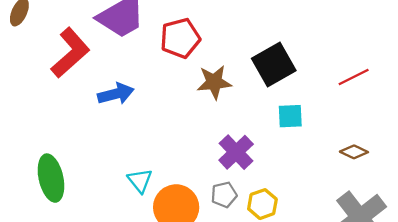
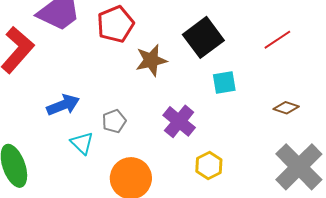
blue arrow: (116, 94) -> (63, 105), moved
cyan triangle: (140, 181) -> (82, 143), moved
gray pentagon: (224, 195) -> (114, 121), moved

